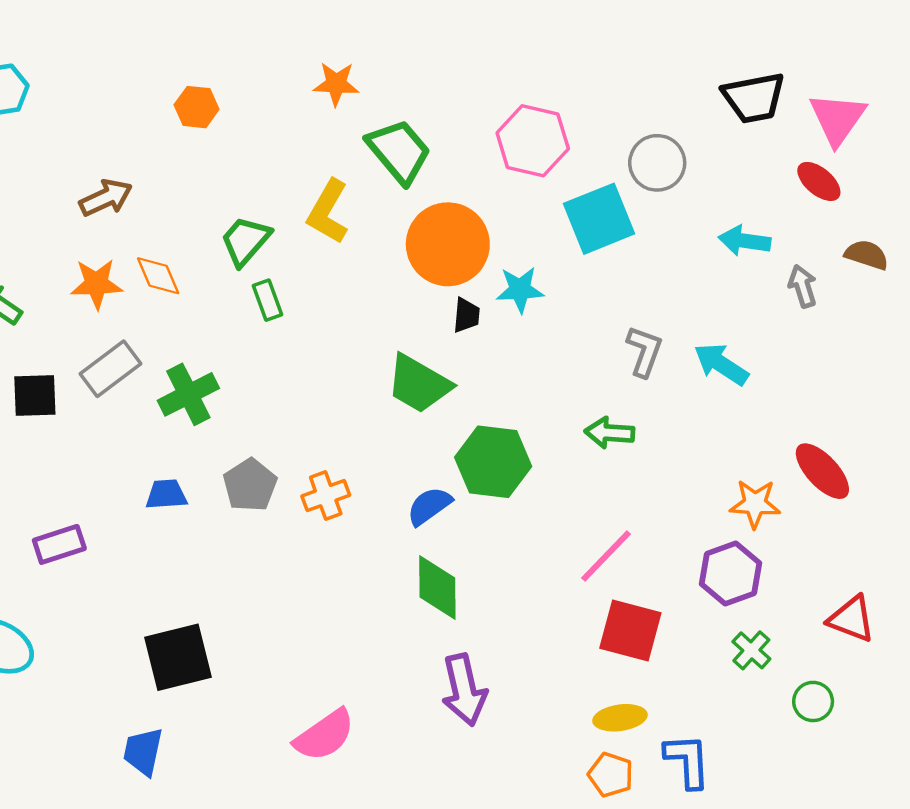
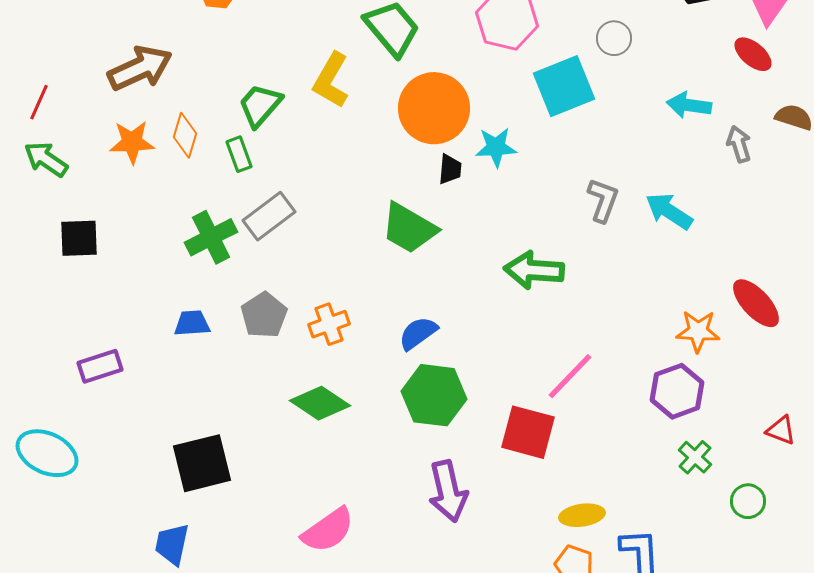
gray circle: (657, 163) -> (614, 38), size x0.7
brown arrow: (106, 198) -> (140, 68), size x1.4
orange diamond: (158, 276) -> (185, 135), turned 39
green rectangle: (267, 300) -> (239, 154), moved
gray rectangle: (110, 369) -> (269, 216), moved
green arrow: (610, 433) -> (534, 270), moved, size x1.4
green hexagon: (493, 462) -> (434, 395), moved
green diamond: (437, 587) -> (320, 403), moved, turned -56
red triangle: (851, 619) -> (781, 430), size x0.7
red square: (630, 631) -> (528, 432), moved

